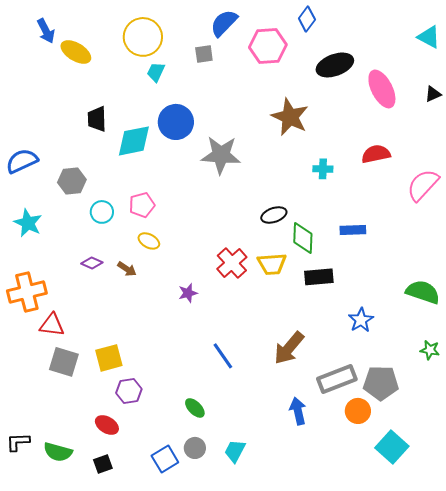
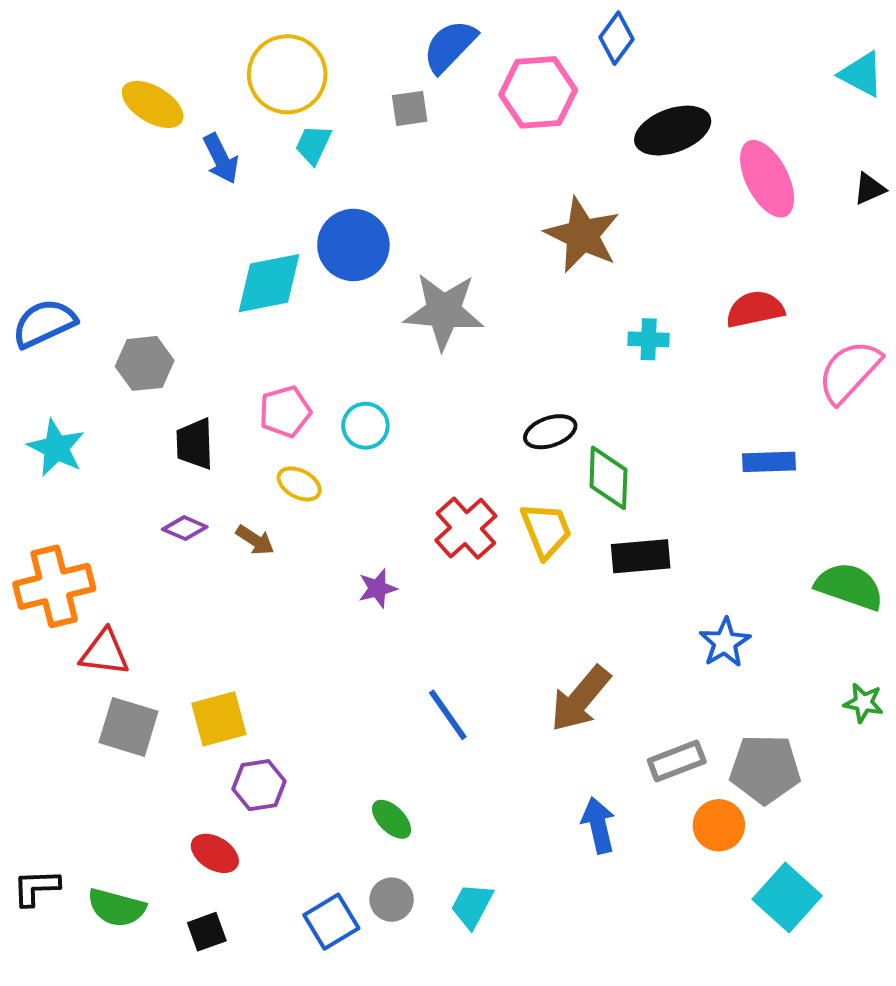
blue arrow: (46, 31) -> (221, 159), moved
black trapezoid: (97, 119) -> (195, 444), moved
cyan circle: (102, 212) -> (365, 426), moved
blue rectangle: (353, 230) -> (769, 462), moved
yellow trapezoid: (272, 264) -> (546, 530), turned -108
gray rectangle: (337, 379) -> (677, 761), size x0.7

